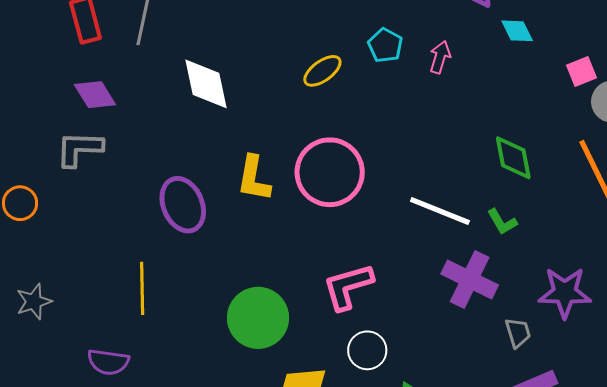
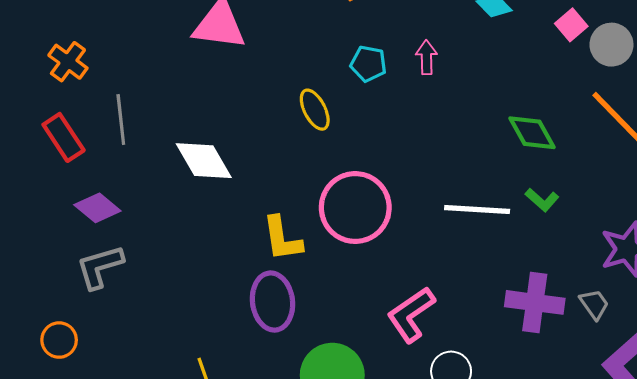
yellow ellipse: (322, 71) -> (315, 110), turned -63
purple ellipse: (183, 205) -> (273, 302), moved, turned 34
purple cross: (470, 279) -> (535, 302), moved

